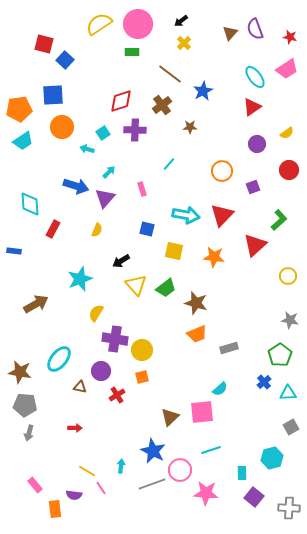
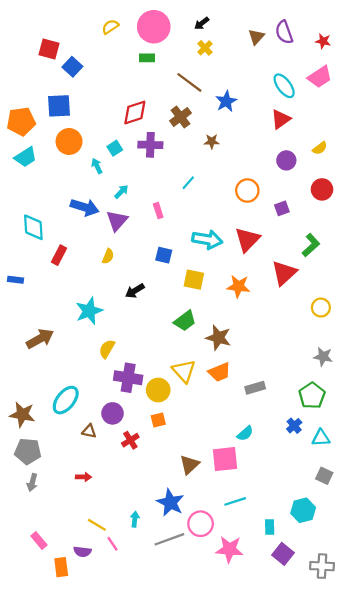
yellow semicircle: (99, 24) -> (110, 27), size x0.6
cyan arrow: (87, 149) -> (97, 166), turned 48
yellow triangle: (136, 285) -> (184, 371), moved
gray square: (291, 427) -> (324, 476), turned -35

